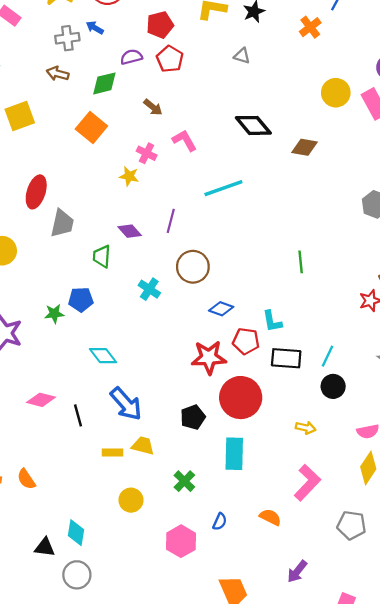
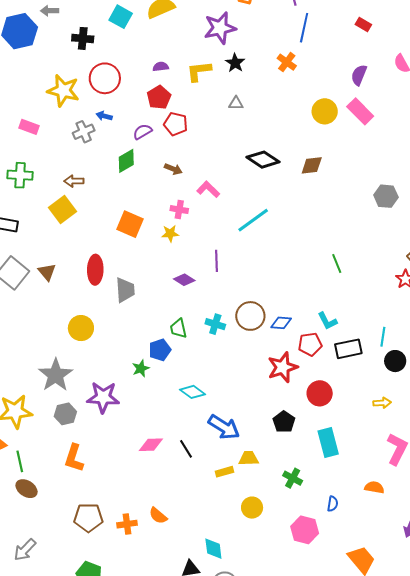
brown arrow: (58, 74) -> (74, 181), moved
orange square: (91, 128) -> (130, 224), moved
green trapezoid: (102, 256) -> (178, 328), moved
brown circle: (193, 267) -> (250, 316), moved
red circle: (241, 398) -> (320, 393), size x0.7

